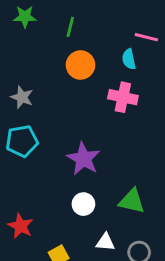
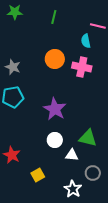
green line: (70, 27) -> (54, 17), moved
orange circle: (81, 65) -> (55, 59), moved
white triangle: (105, 242) -> (72, 155), moved

